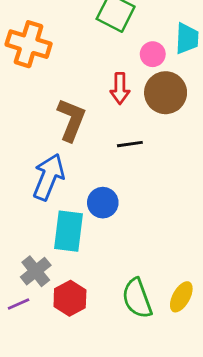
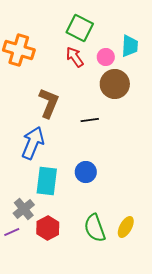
red arrow: (120, 88) -> (75, 57), moved, turned 145
blue circle: (103, 203) -> (86, 172), moved

